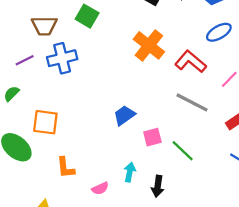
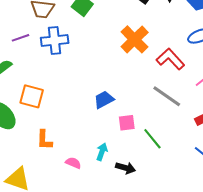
black arrow: (158, 186) -> (126, 168), turned -90
pink semicircle: (100, 188) -> (73, 163), turned -140

